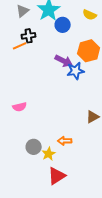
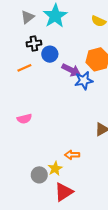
blue circle: (63, 25) -> (50, 54), moved
orange line: (20, 46) -> (24, 68), moved
gray circle: (34, 147) -> (39, 175), moved

